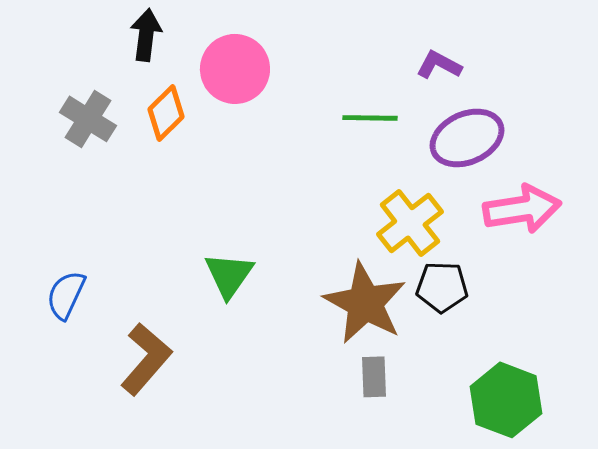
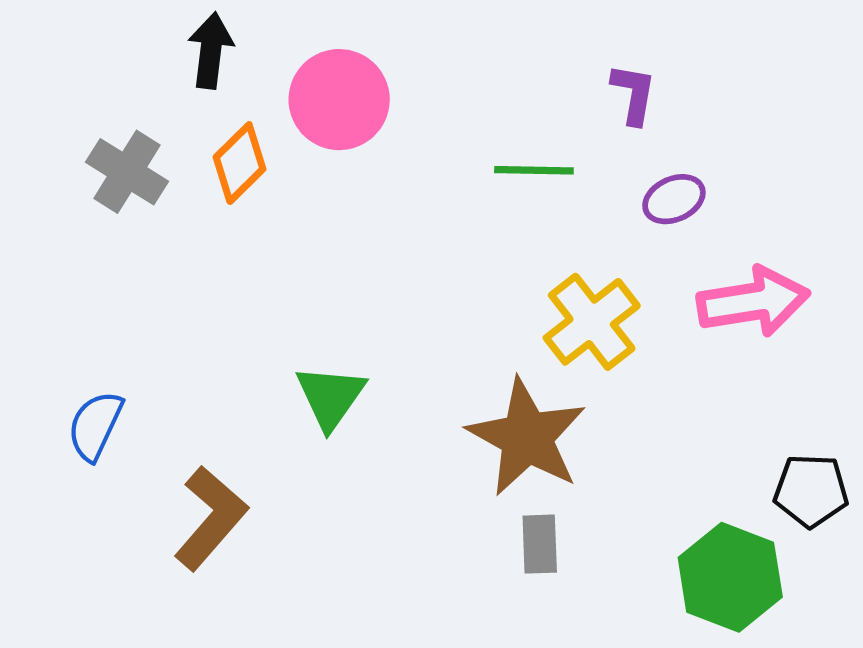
purple L-shape: (439, 65) -> (634, 94), turned 72
purple ellipse: (467, 138) -> (674, 199), size x0.6
black pentagon: (442, 287) -> (811, 491), moved

